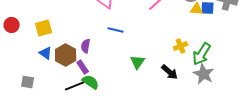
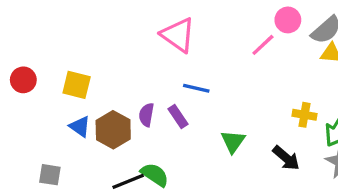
yellow square: (44, 28) -> (77, 85), turned 30
yellow cross: (181, 46) -> (304, 115), turned 32
purple rectangle: (83, 67) -> (178, 116), moved

